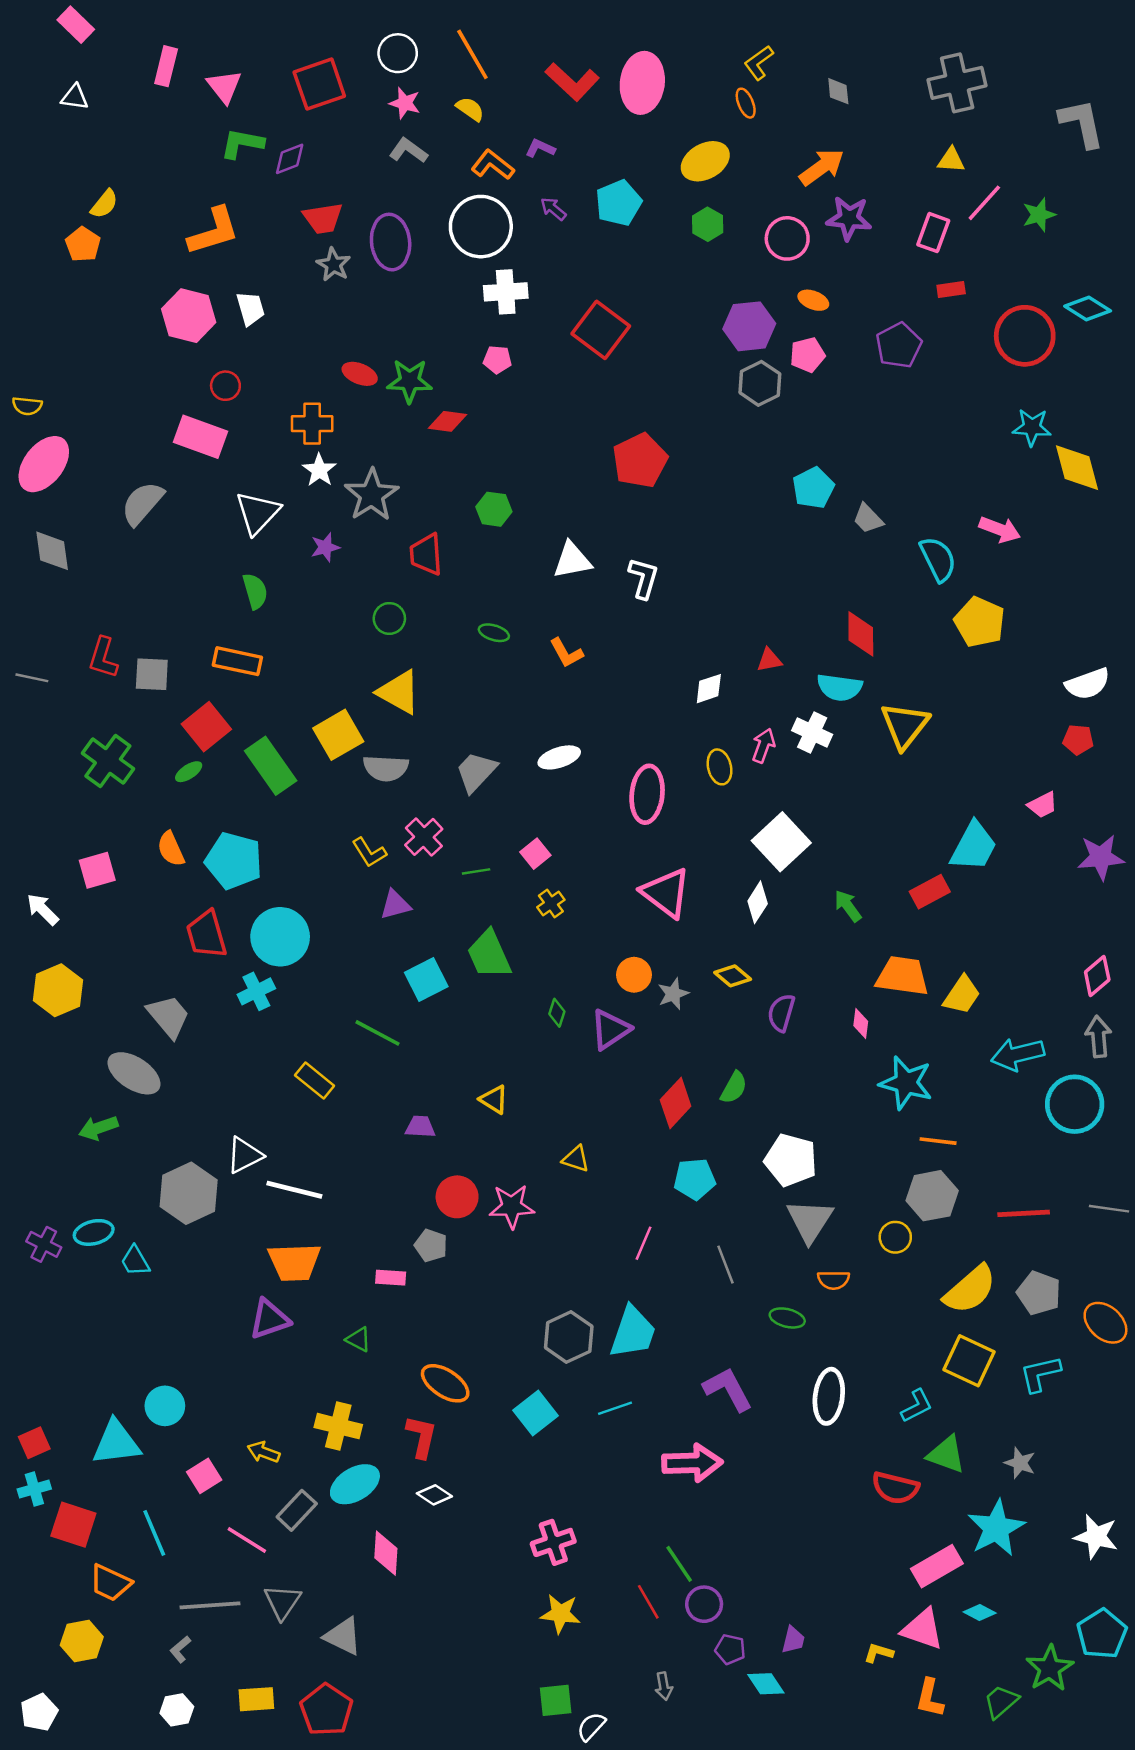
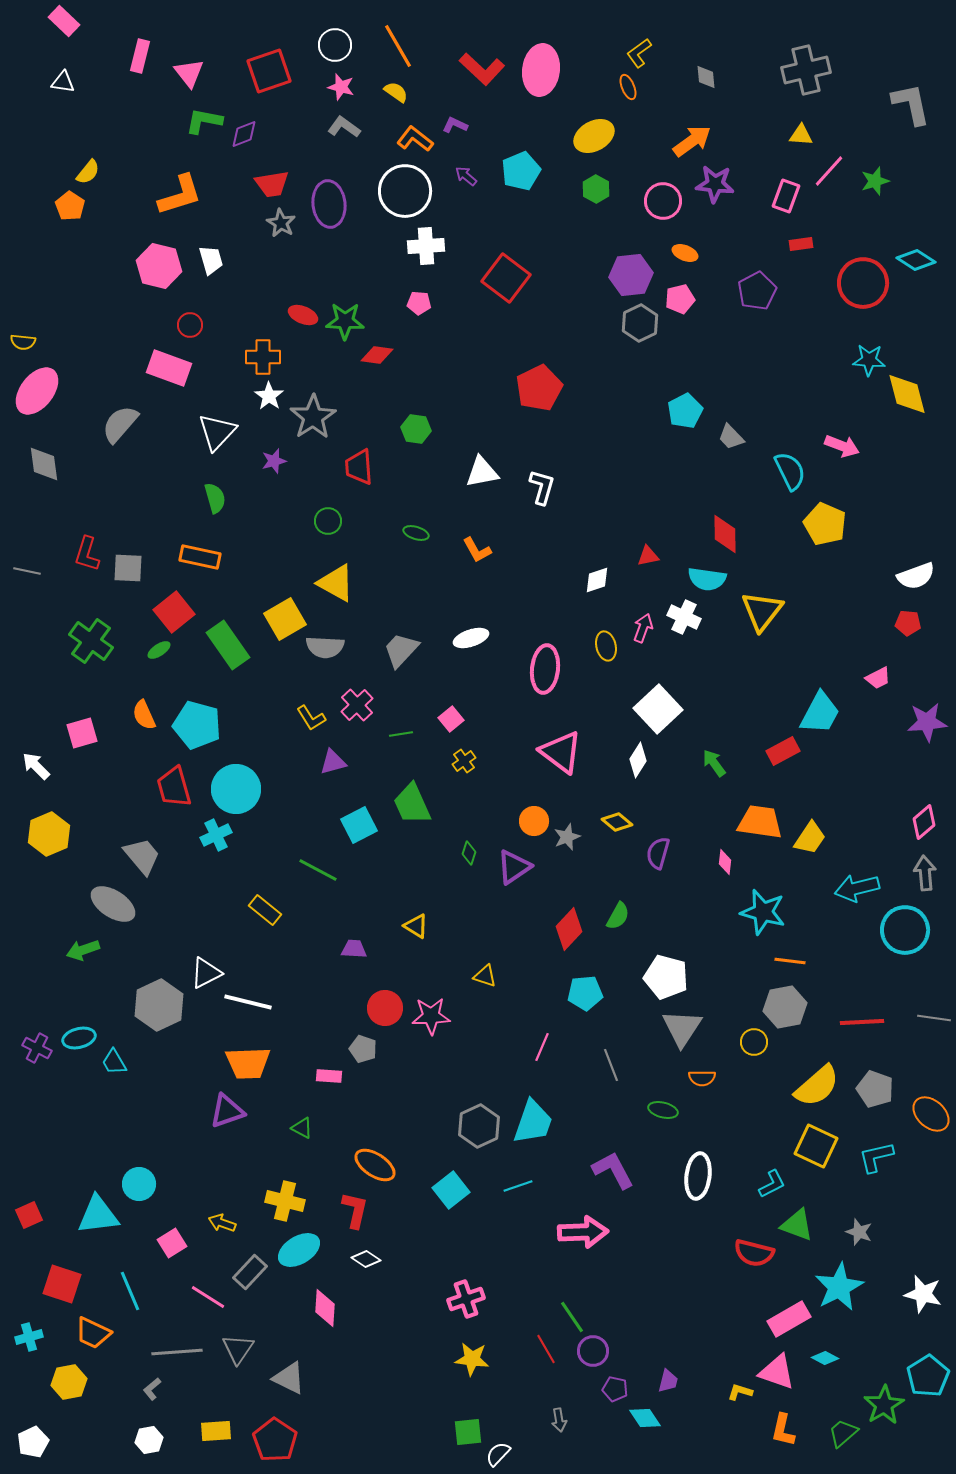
cyan cross: (34, 1489) -> (29, 1337), moved

